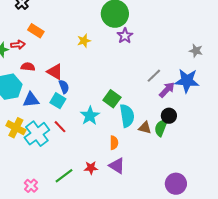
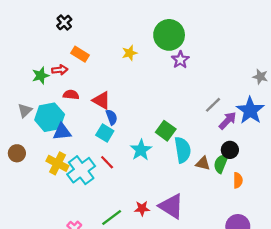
yellow star: (84, 41) -> (130, 53), moved
blue star: (187, 81) -> (250, 110), turned 30
blue triangle: (31, 100) -> (62, 132), moved
orange semicircle: (114, 143) -> (238, 180), moved
purple triangle: (117, 166) -> (171, 206), size x1.4

